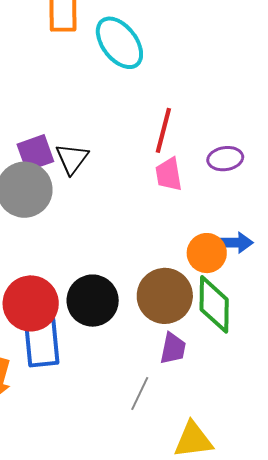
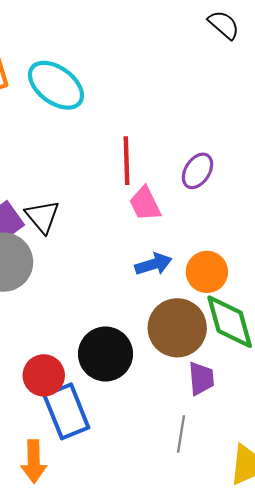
purple ellipse: (225, 159) -> (197, 171), turned -32
blue arrow: (235, 243) -> (153, 264), moved
red circle: (31, 303) -> (44, 375), size x0.7

